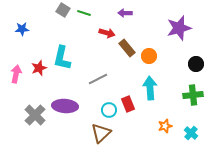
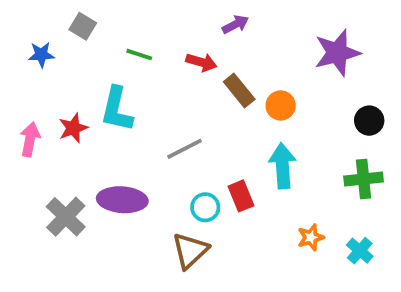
gray square: (63, 10) -> (83, 26), moved
green line: (84, 13) -> (139, 55), moved
purple arrow: (125, 13) -> (235, 24), turned 152

